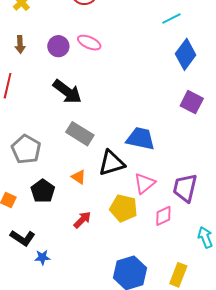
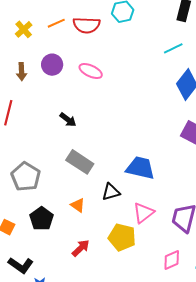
purple circle: (58, 46) -> (52, 65), moved
black arrow: (67, 92) -> (68, 120), size x0.6
black triangle: (112, 163) -> (111, 192), size x0.7
pink diamond: (163, 216) -> (172, 260), moved

